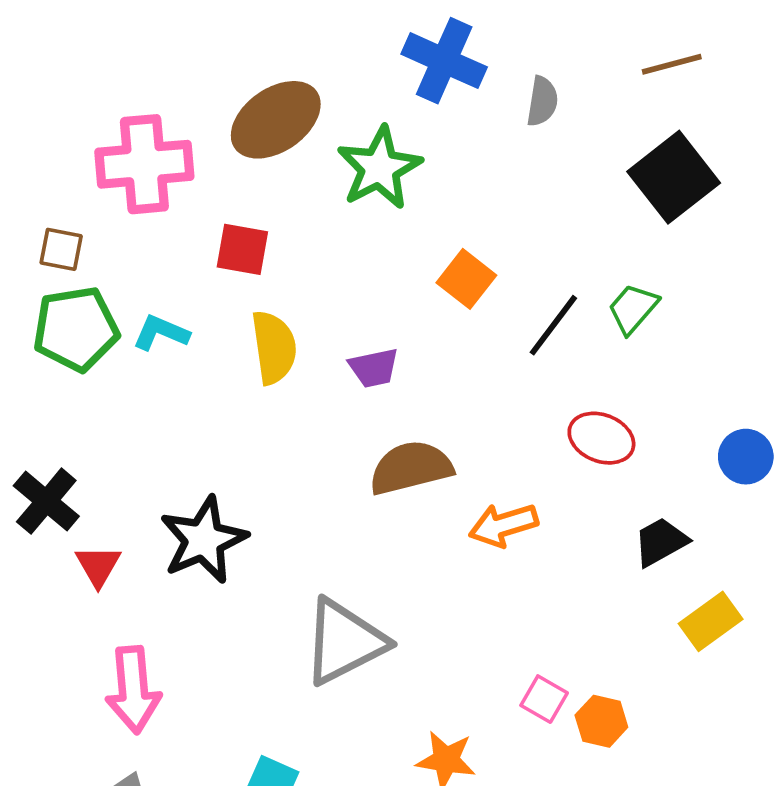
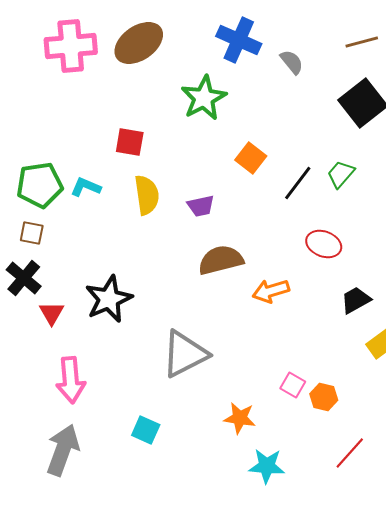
gray semicircle: (542, 101) -> (292, 62), turned -48
brown ellipse: (276, 120) -> (139, 43), moved
pink cross: (144, 164) -> (71, 46), moved
brown square: (61, 249) -> (32, 233), moved

